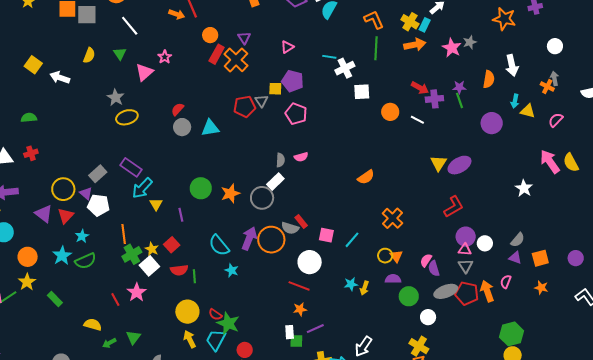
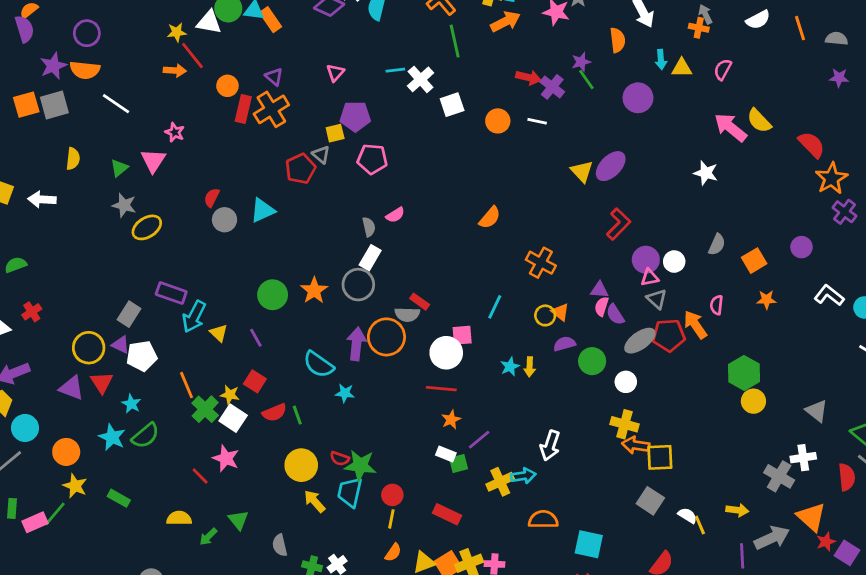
green triangle: (120, 54) -> (119, 168), moved, turned 40
orange cross: (236, 60) -> (271, 109), turned 30
purple cross: (434, 99) -> (552, 87), turned -30
pink square: (326, 235) -> (462, 335), moved
purple triangle: (515, 258) -> (599, 290), moved
white rectangle: (290, 332) -> (446, 454), turned -48

